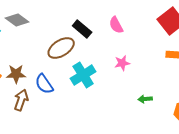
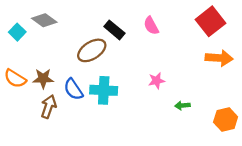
pink star: (122, 63) -> (157, 81), moved
cyan cross: (83, 75) -> (104, 90), moved, turned 35

